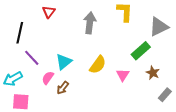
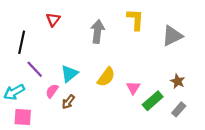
green rectangle: (141, 51) -> (153, 101), moved
brown star: (153, 73) -> (178, 81), moved

